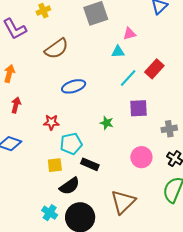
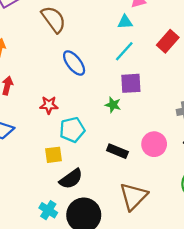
brown semicircle: (56, 49) -> (54, 19), turned -90
cyan line: (128, 78) -> (124, 51), moved
blue ellipse: (74, 86) -> (74, 63), turned 70
purple square: (139, 108) -> (131, 83), moved
black rectangle: (90, 164) -> (117, 151), moved

